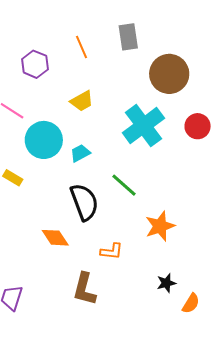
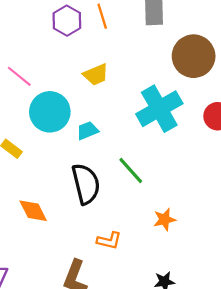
purple hexagon: (35, 64) -> (67, 21), moved
orange star: (160, 226) -> (165, 219), size x0.7
orange diamond: (55, 238) -> (33, 211), moved

